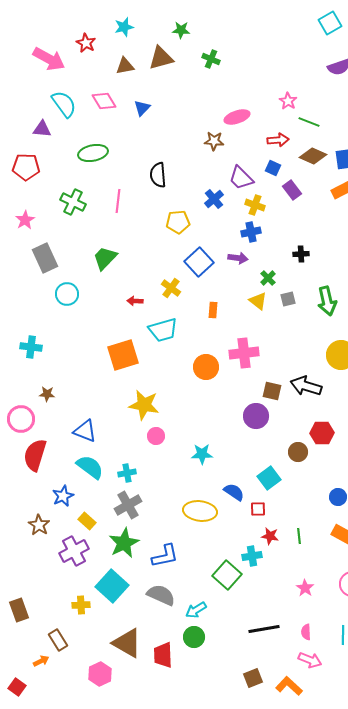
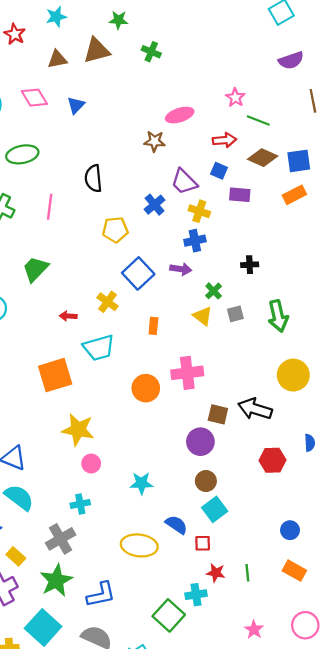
purple rectangle: (292, 190) -> (240, 195), turned -48
brown circle: (298, 452) -> (206, 481), moved
cyan cross: (127, 473) -> (80, 504), moved

